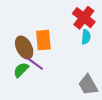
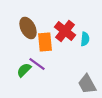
red cross: (84, 18) -> (65, 31), moved
brown ellipse: (24, 48) -> (28, 28), moved

